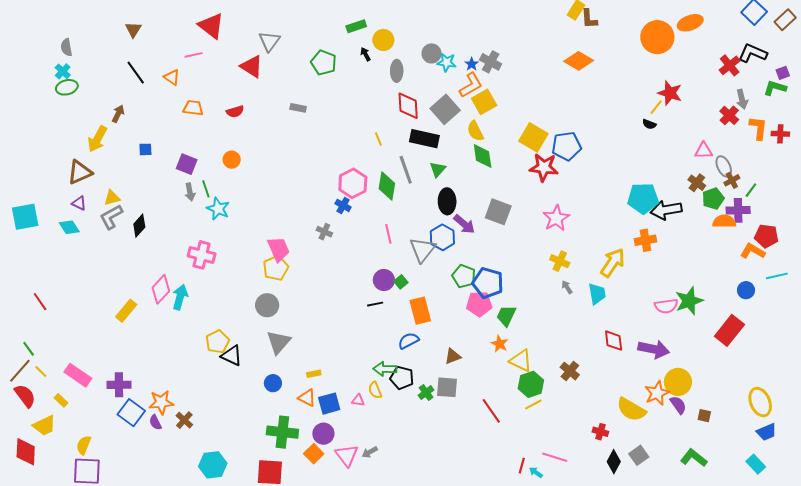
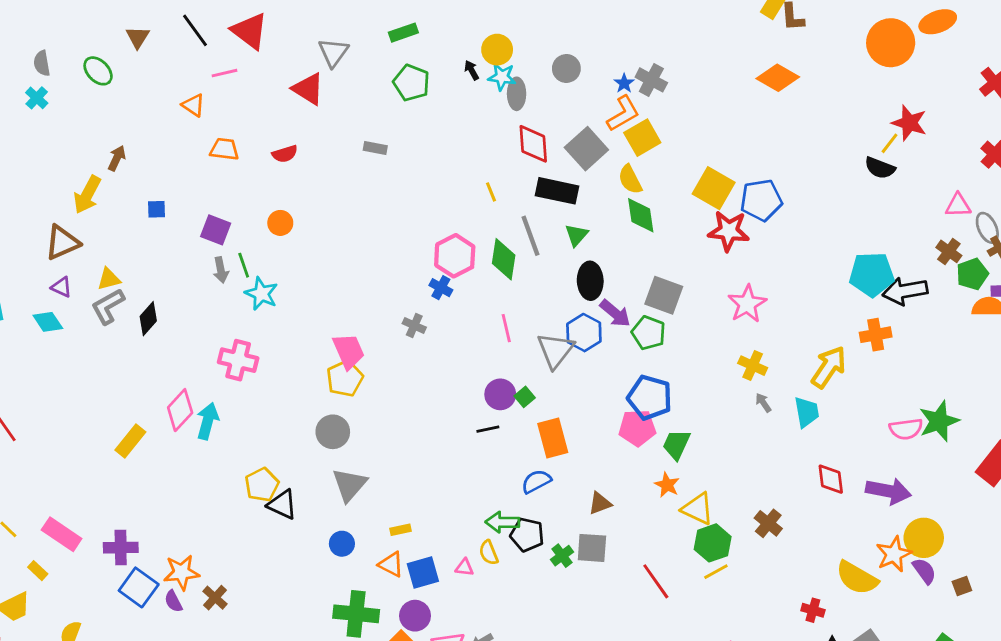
green rectangle: (356, 26) -> (403, 33), moved
cyan star: (447, 62) -> (502, 77), moved
black line: (136, 73) -> (195, 30), moved
green ellipse: (67, 87) -> (98, 71), moved, turned 60
black semicircle: (649, 124) -> (880, 168), size x1.5
green pentagon: (464, 276) -> (649, 333), moved
brown square: (704, 416) -> (962, 586), turned -32

